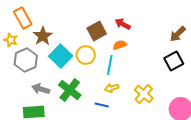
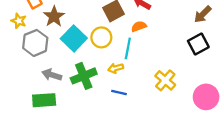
yellow arrow: (112, 88) -> (116, 68), moved
green cross: (70, 90) -> (84, 76), turned 30

